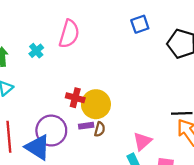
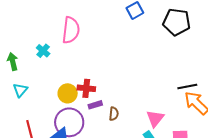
yellow circle: (96, 104) -> (68, 93), moved, size x0.7
purple rectangle: (86, 126) -> (95, 105), moved

